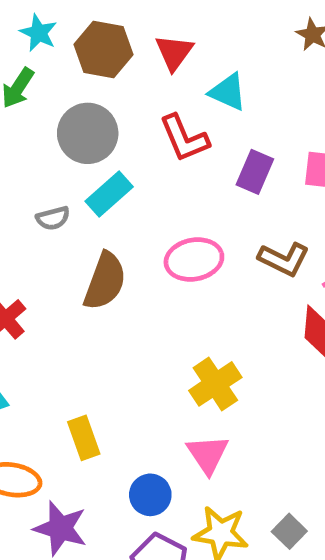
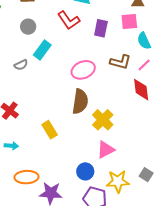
gray circle: (88, 133) -> (28, 27), size x0.6
brown semicircle: (105, 281) -> (80, 102), moved
yellow rectangle: (84, 438) -> (50, 130), moved
pink triangle: (208, 454) -> (106, 150), turned 48

